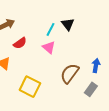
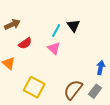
brown semicircle: (70, 73) -> (73, 90), moved

